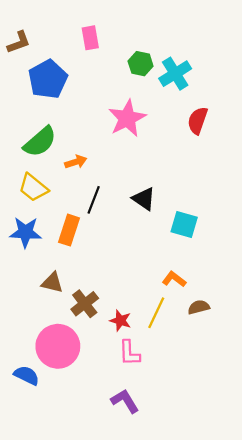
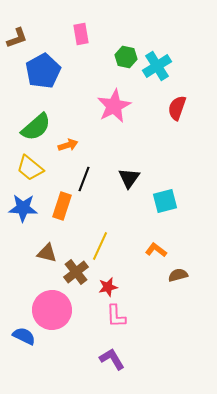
black triangle: (144, 199) -> (129, 178), turned 30
cyan square: (184, 224) -> (165, 201), turned -30
yellow line: (156, 313) -> (100, 246), moved
red star: (120, 321) -> (108, 287), turned -30

